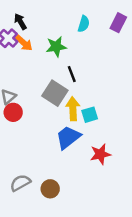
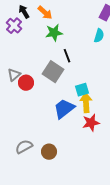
cyan semicircle: (84, 24) -> (99, 36), moved
orange arrow: (24, 43) -> (45, 13), moved
yellow arrow: (73, 109) -> (86, 103), moved
red circle: (13, 112) -> (26, 83), moved

